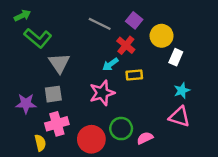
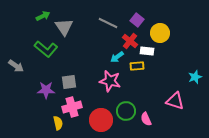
green L-shape: (38, 38) -> (46, 49), moved
white rectangle: (176, 57) -> (147, 51), moved, turned 72
gray triangle: (59, 63) -> (64, 27), moved
cyan star: (182, 90) -> (195, 77), moved
pink star: (102, 93) -> (110, 81), turned 30
pink semicircle: (145, 138) -> (146, 119), turned -88

